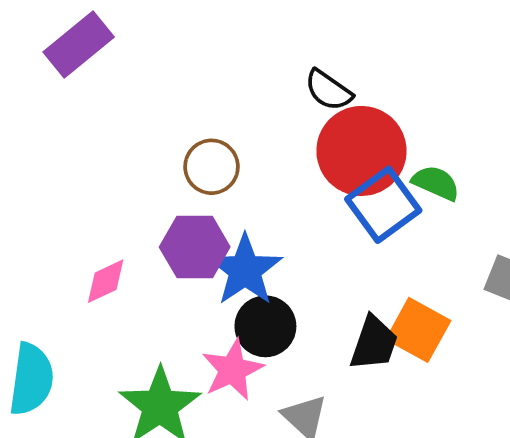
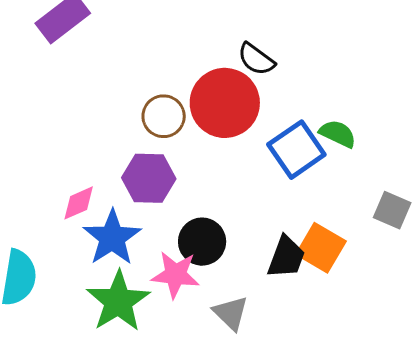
red circle: (361, 151) -> (225, 103), moved
blue star: (245, 270) -> (112, 238), moved
pink star: (232, 370) -> (175, 275), turned 30

